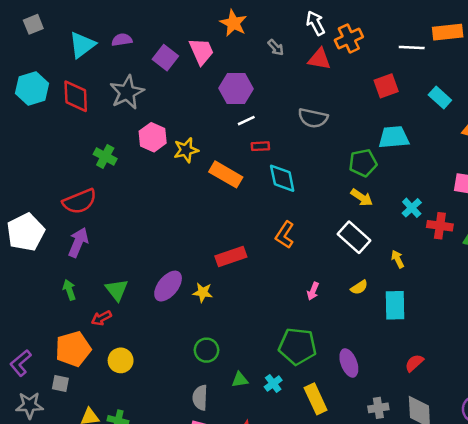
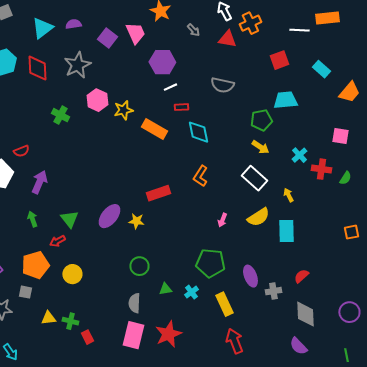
red semicircle: (80, 201) -> (21, 151), moved, size x0.6
yellow semicircle: (359, 287) -> (258, 217), size x1.6
gray cross: (378, 408) -> (273, 291), moved

